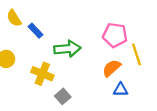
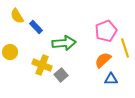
pink pentagon: (115, 35) -> (106, 31), turned -30
gray square: (63, 96) -> (61, 75), moved

